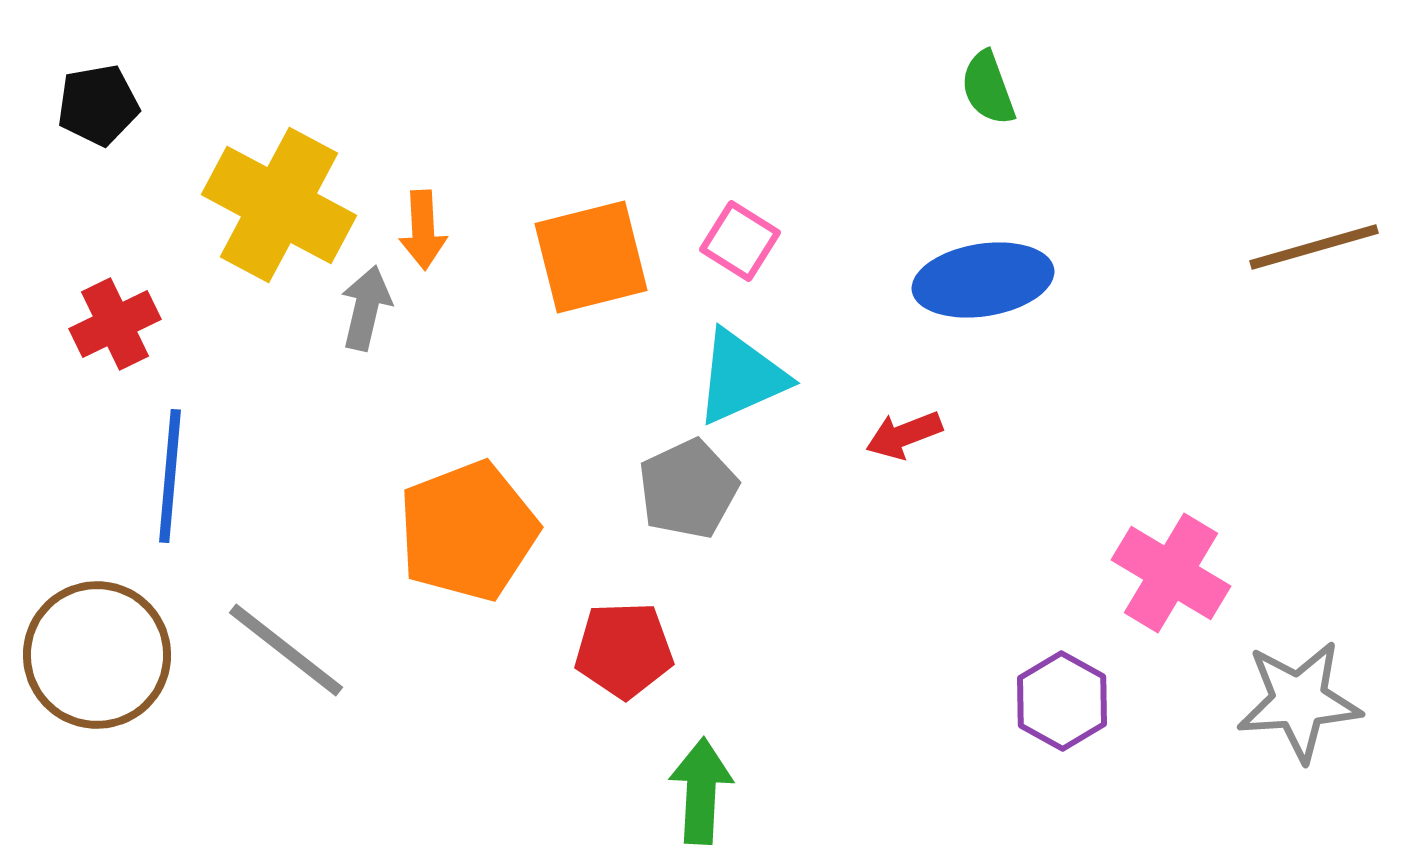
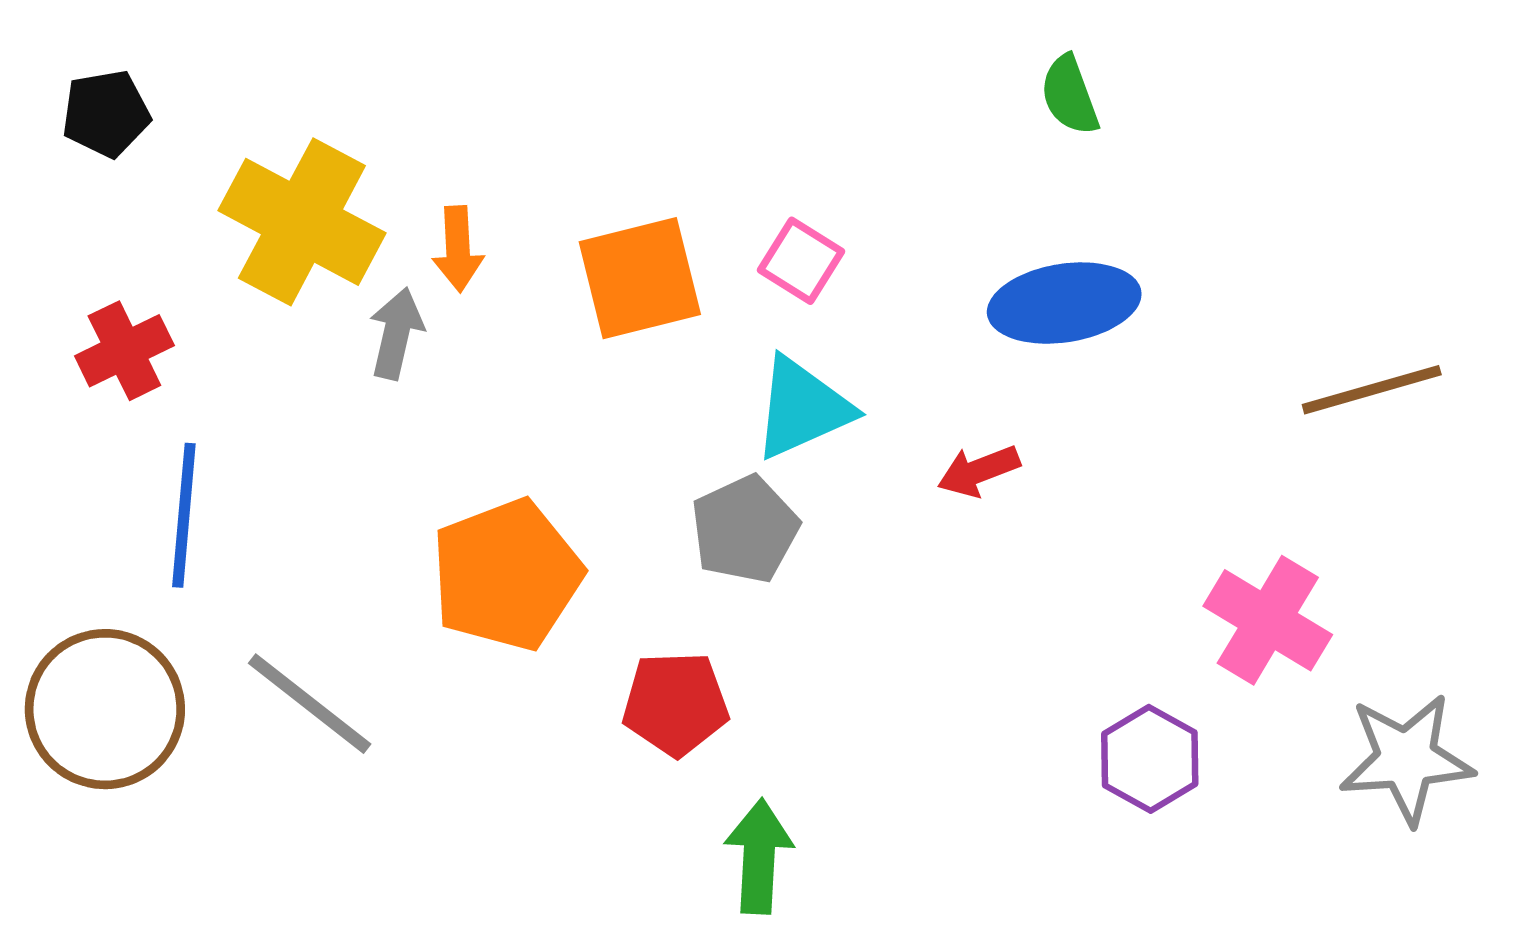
brown line: (1314, 247) -> (1372, 390), moved

